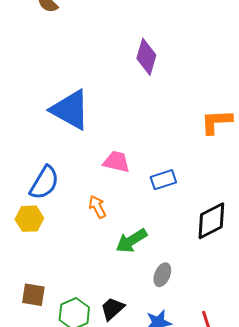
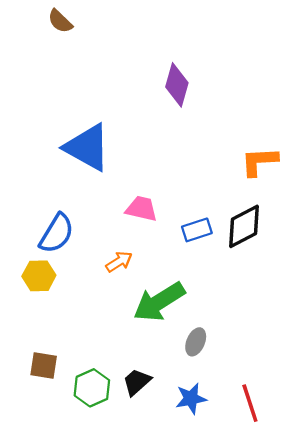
orange arrow: (97, 207) -> (119, 262), turned 85
black diamond: (211, 221) -> (244, 226), moved
green arrow: (131, 241) -> (159, 302), size x1.4

